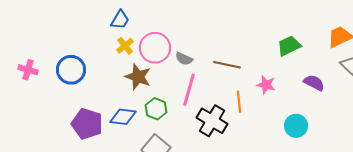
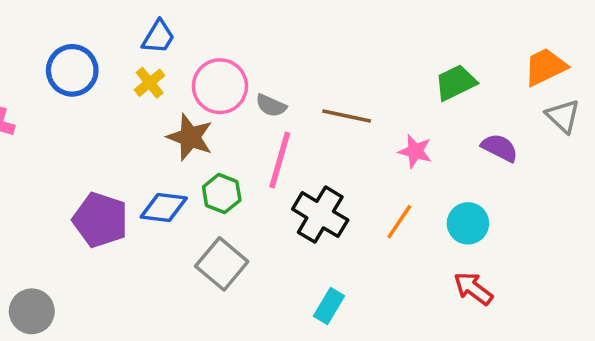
yellow cross: (125, 46) -> (150, 83), moved
blue circle: (71, 70) -> (72, 70), moved
orange line: (239, 102) -> (399, 222), moved, turned 40

